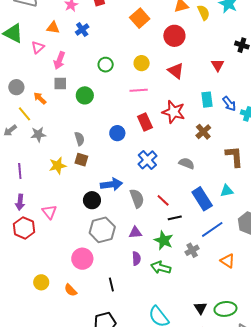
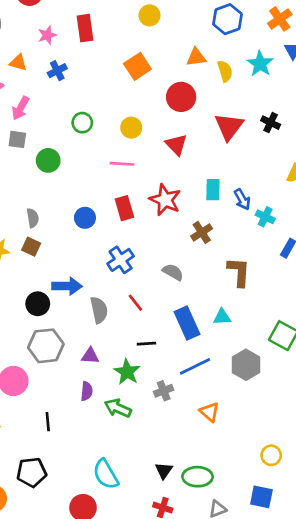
red triangle: (218, 65) -> (229, 127), moved, size x1.6
red line: (163, 200) -> (135, 303), moved

